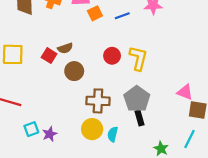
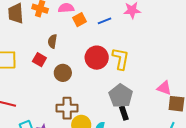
brown semicircle: (65, 48) -> (52, 41), moved, turned 120
red circle: (112, 56) -> (97, 58), size x1.5
brown cross: (98, 101) -> (67, 108), moved

